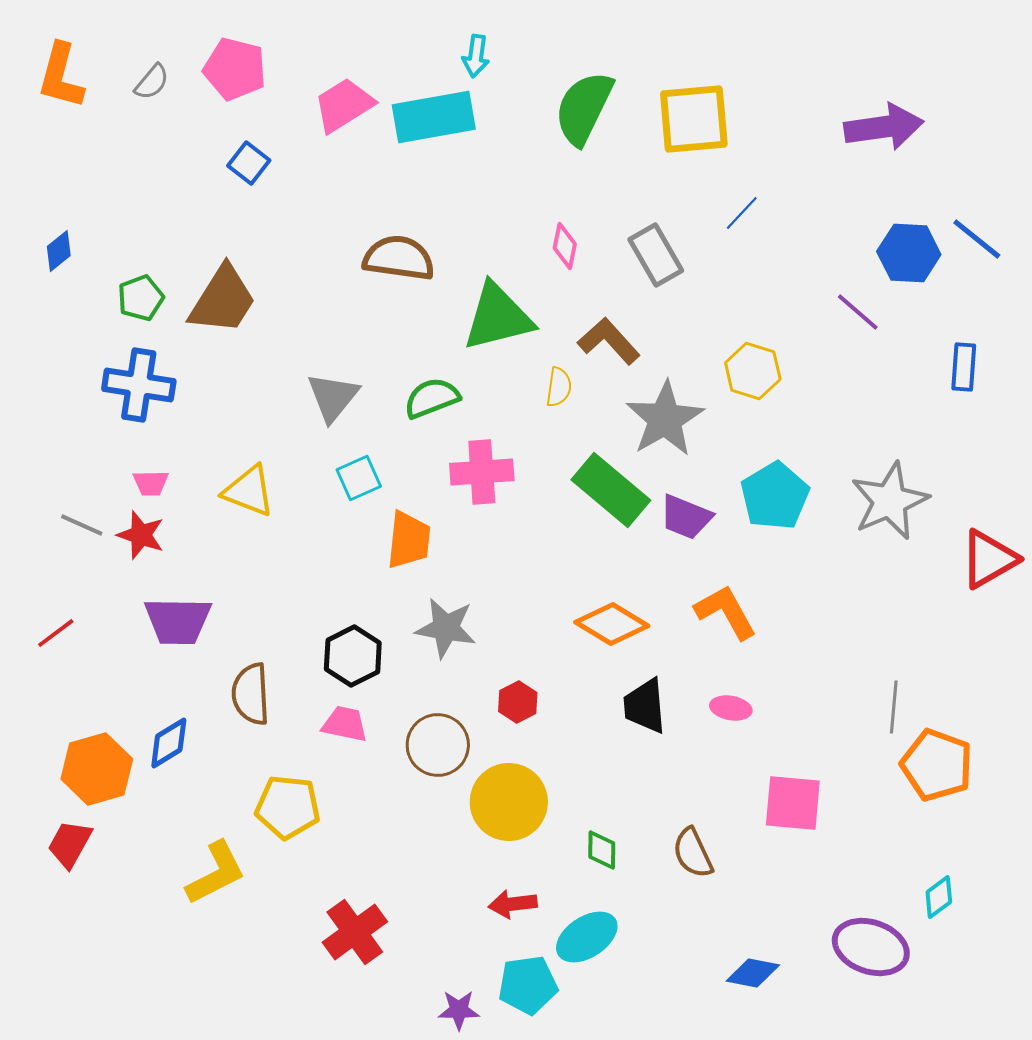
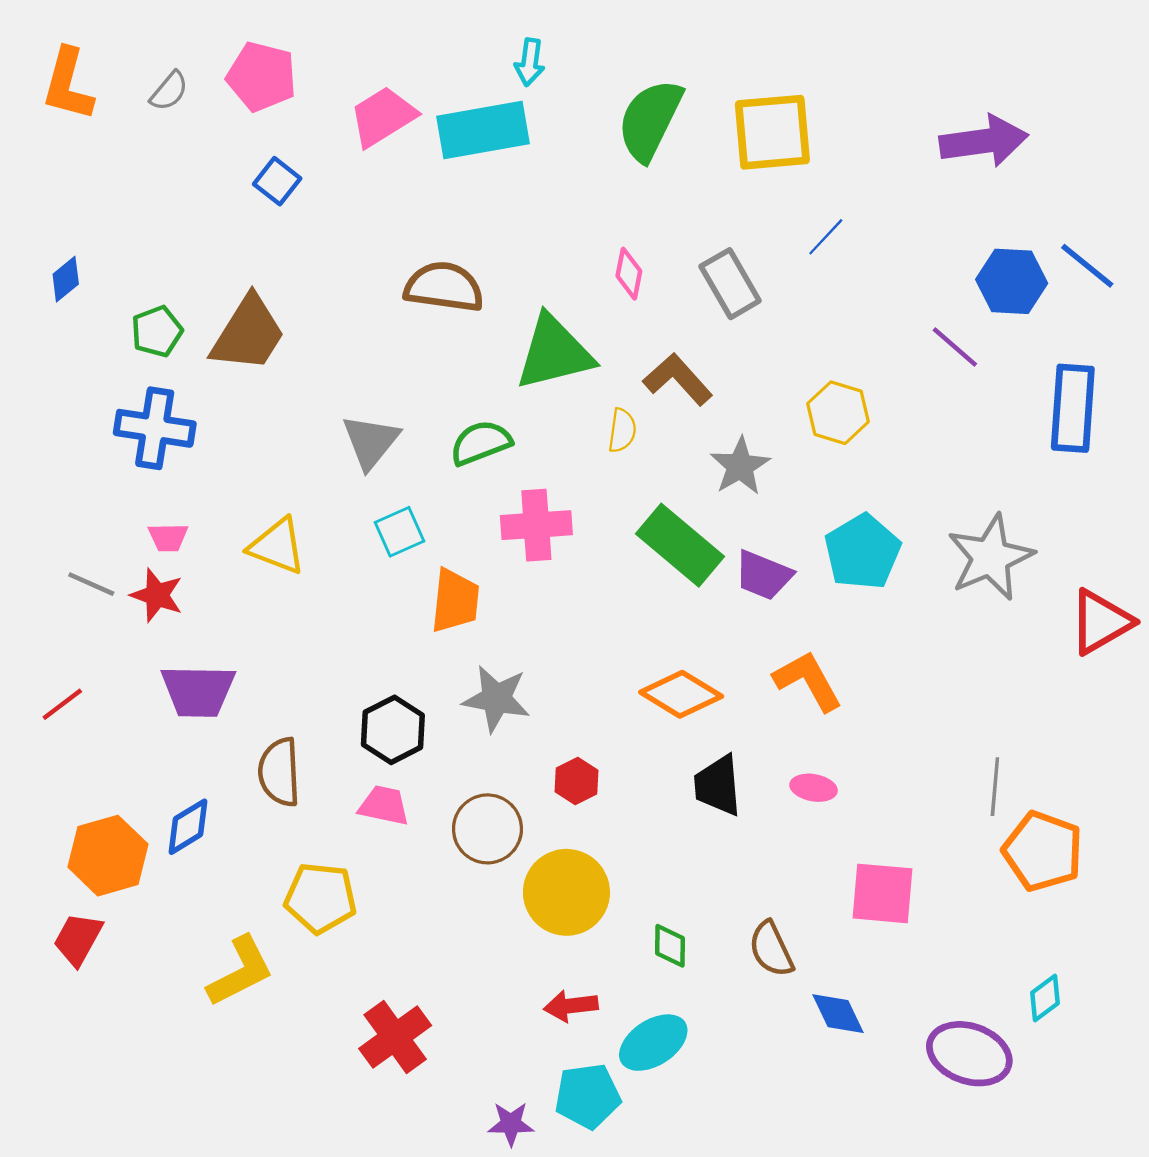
blue rectangle: (964, 367) -> (1073, 408), size x1.6
gray star: (665, 419) -> (740, 466), size x0.7
blue diamond: (753, 973) -> (838, 1014), moved, turned 54

